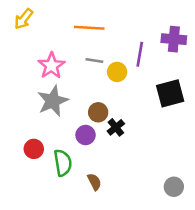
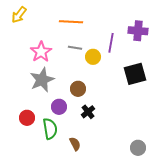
black cross: (116, 127) -> (88, 112), moved
purple circle: (86, 135) -> (59, 107), moved

